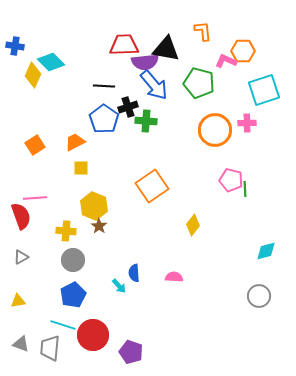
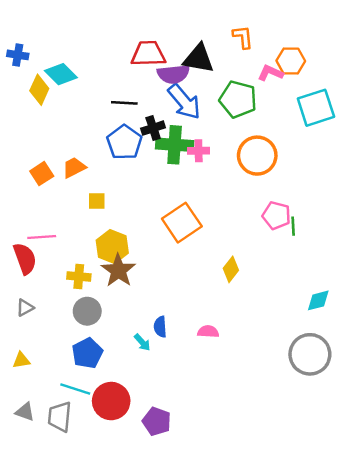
green cross: (146, 121) -> (175, 145), size x1.4
pink cross: (247, 123) -> (199, 151), moved
orange trapezoid: (75, 142) -> (74, 168), moved
brown star: (99, 226) -> (118, 271), size x1.8
gray circle: (259, 296) -> (310, 354), size x1.5

